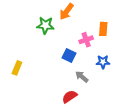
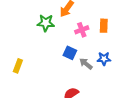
pink cross: (86, 40) -> (82, 30), moved
gray arrow: (82, 77) -> (86, 64), moved

